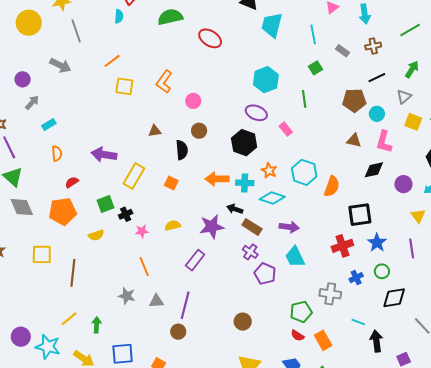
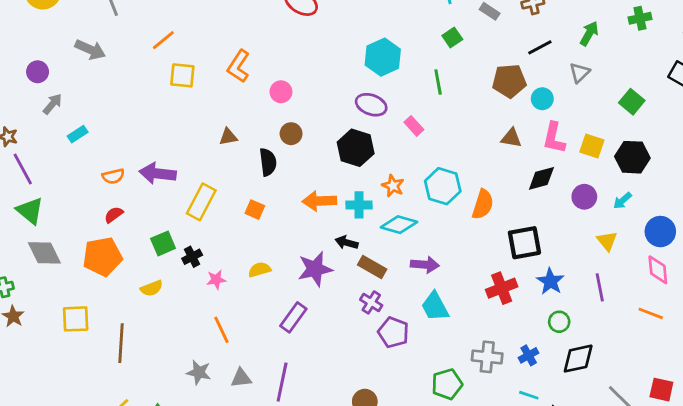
yellow square: (413, 122) -> (592, 146), moved
orange semicircle: (57, 153) -> (113, 176), moved, turned 84
blue cross: (356, 278) -> (529, 355), moved

